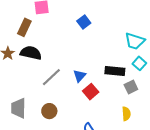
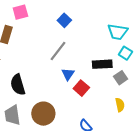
black semicircle: (31, 53) -> (18, 85), moved, turned -110
gray line: (51, 77) -> (58, 51), moved
brown circle: (49, 111) -> (43, 114), size x1.5

